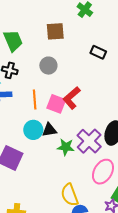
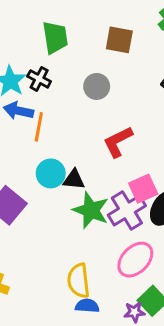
orange line: (35, 99) -> (39, 127), moved
pink square: (56, 104) -> (143, 189), moved, turned 30
green star: (66, 147) -> (91, 210), size x1.4

